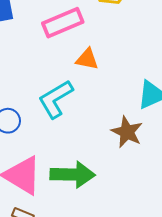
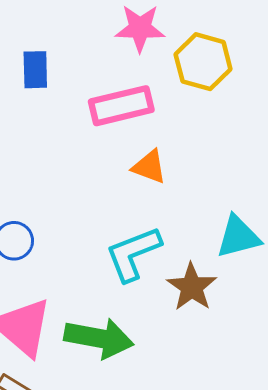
cyan L-shape: (56, 99) -> (133, 254), moved

